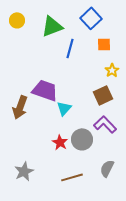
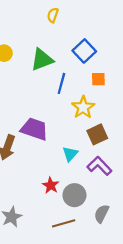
yellow star: (112, 70) -> (83, 107), moved, size x1.5
cyan triangle: (64, 108) -> (70, 154), moved
gray circle: (82, 139) -> (74, 195), moved

